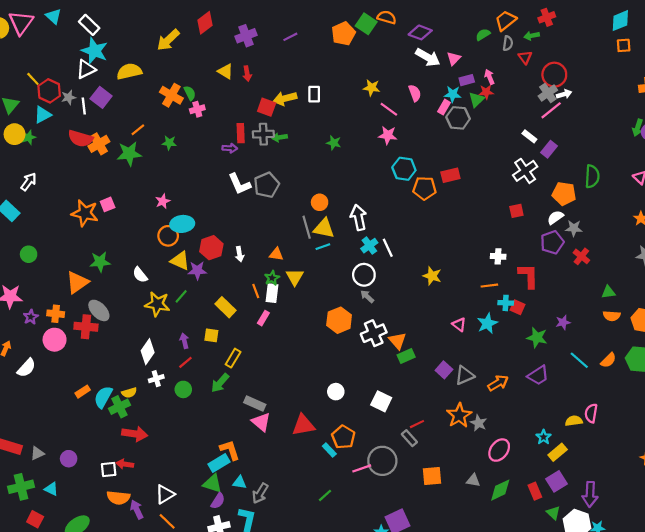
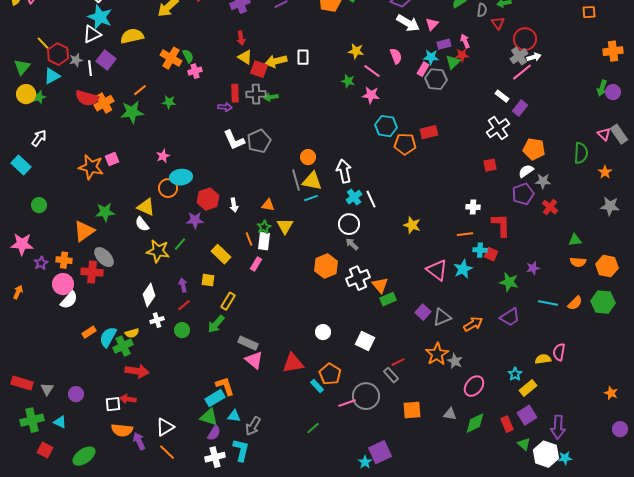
yellow triangle: (225, 71) -> (245, 57), moved
green star: (334, 143) -> (348, 81), moved
green semicircle: (592, 176) -> (581, 153), moved
yellow triangle: (180, 261) -> (146, 207), moved
pink triangle: (459, 325) -> (437, 270), size x1.6
cyan line: (579, 360) -> (548, 303), turned -30
white semicircle: (26, 368) -> (69, 300), moved
gray triangle: (37, 453) -> (47, 389), turned -32

